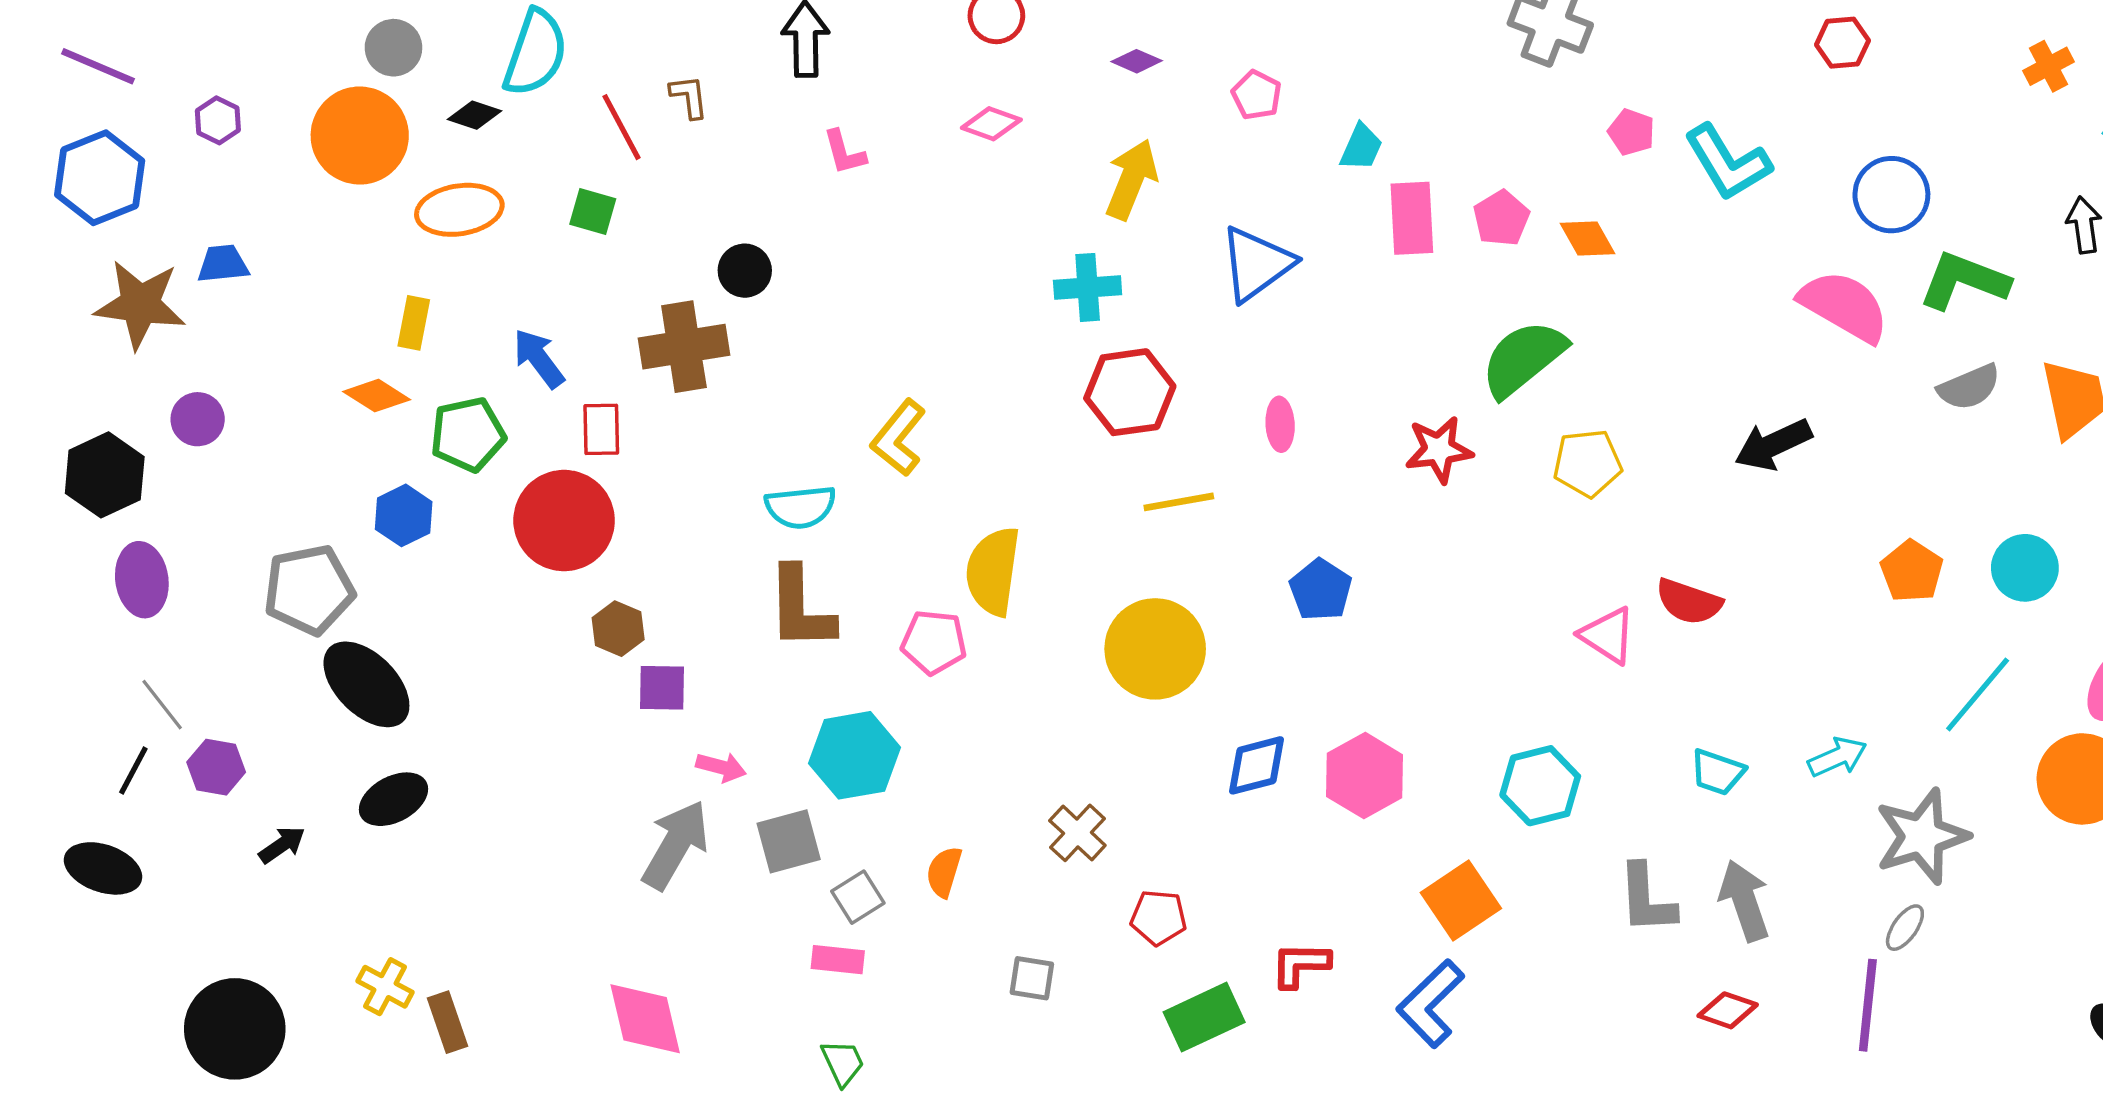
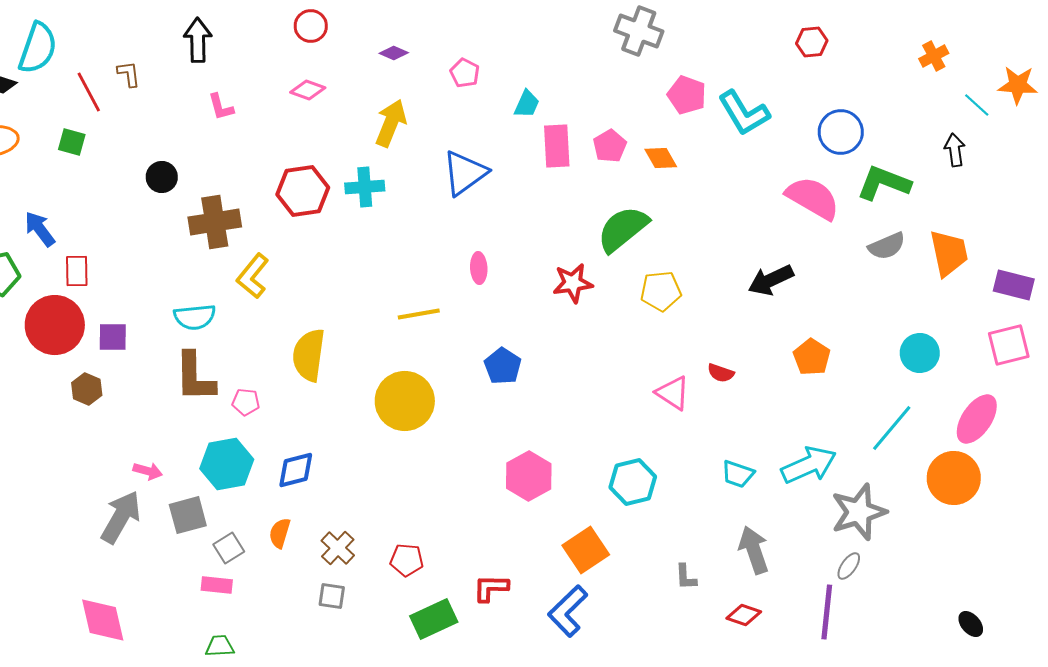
pink pentagon: (1631, 132) -> (687, 95), size x1.4
brown cross: (684, 347) -> (215, 222), moved
red hexagon: (1130, 392) -> (303, 191), moved
orange pentagon: (1912, 571) -> (812, 357), moved
red semicircle: (1689, 602) -> (721, 373), size x0.7
pink pentagon: (934, 642) -> (246, 402), moved, size x0.7
purple square: (662, 688) -> (113, 337), moved
cyan arrow: (1837, 757) -> (809, 465), size x1.6
blue diamond: (1256, 765) -> (296, 470), moved
brown cross: (1077, 833) -> (338, 548), moved
gray L-shape: (1647, 899) -> (686, 577), moved, size x0.6
green trapezoid: (843, 1063) -> (220, 646), turned -68

